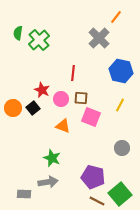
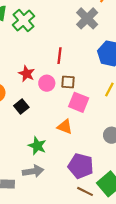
black square: (33, 108) -> (21, 107), moved
orange triangle: (63, 126) -> (65, 127), moved

